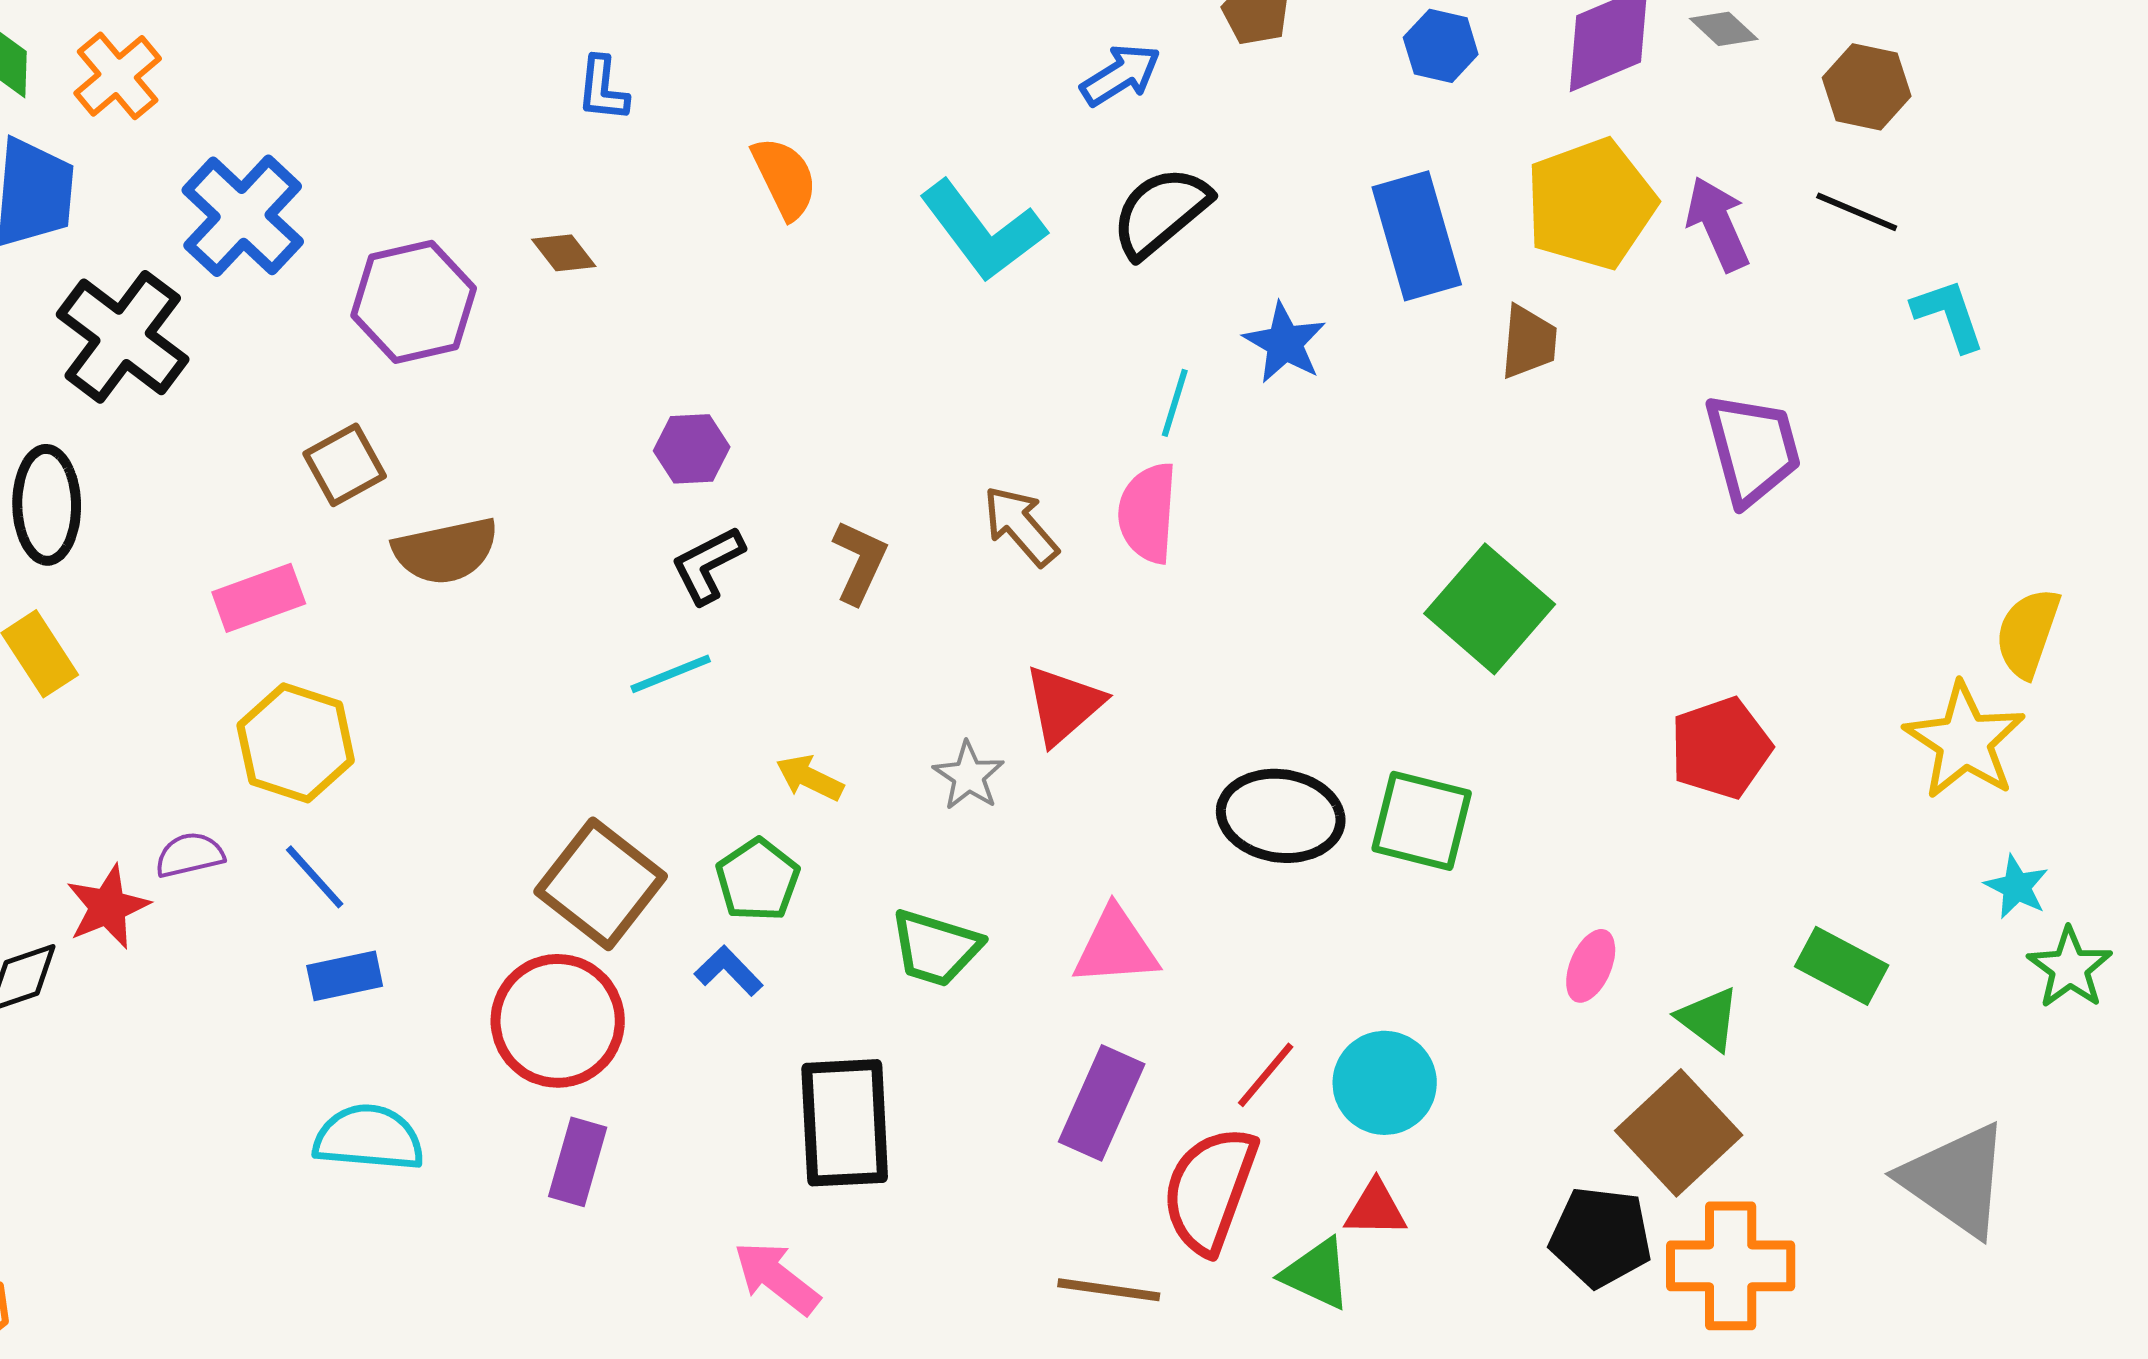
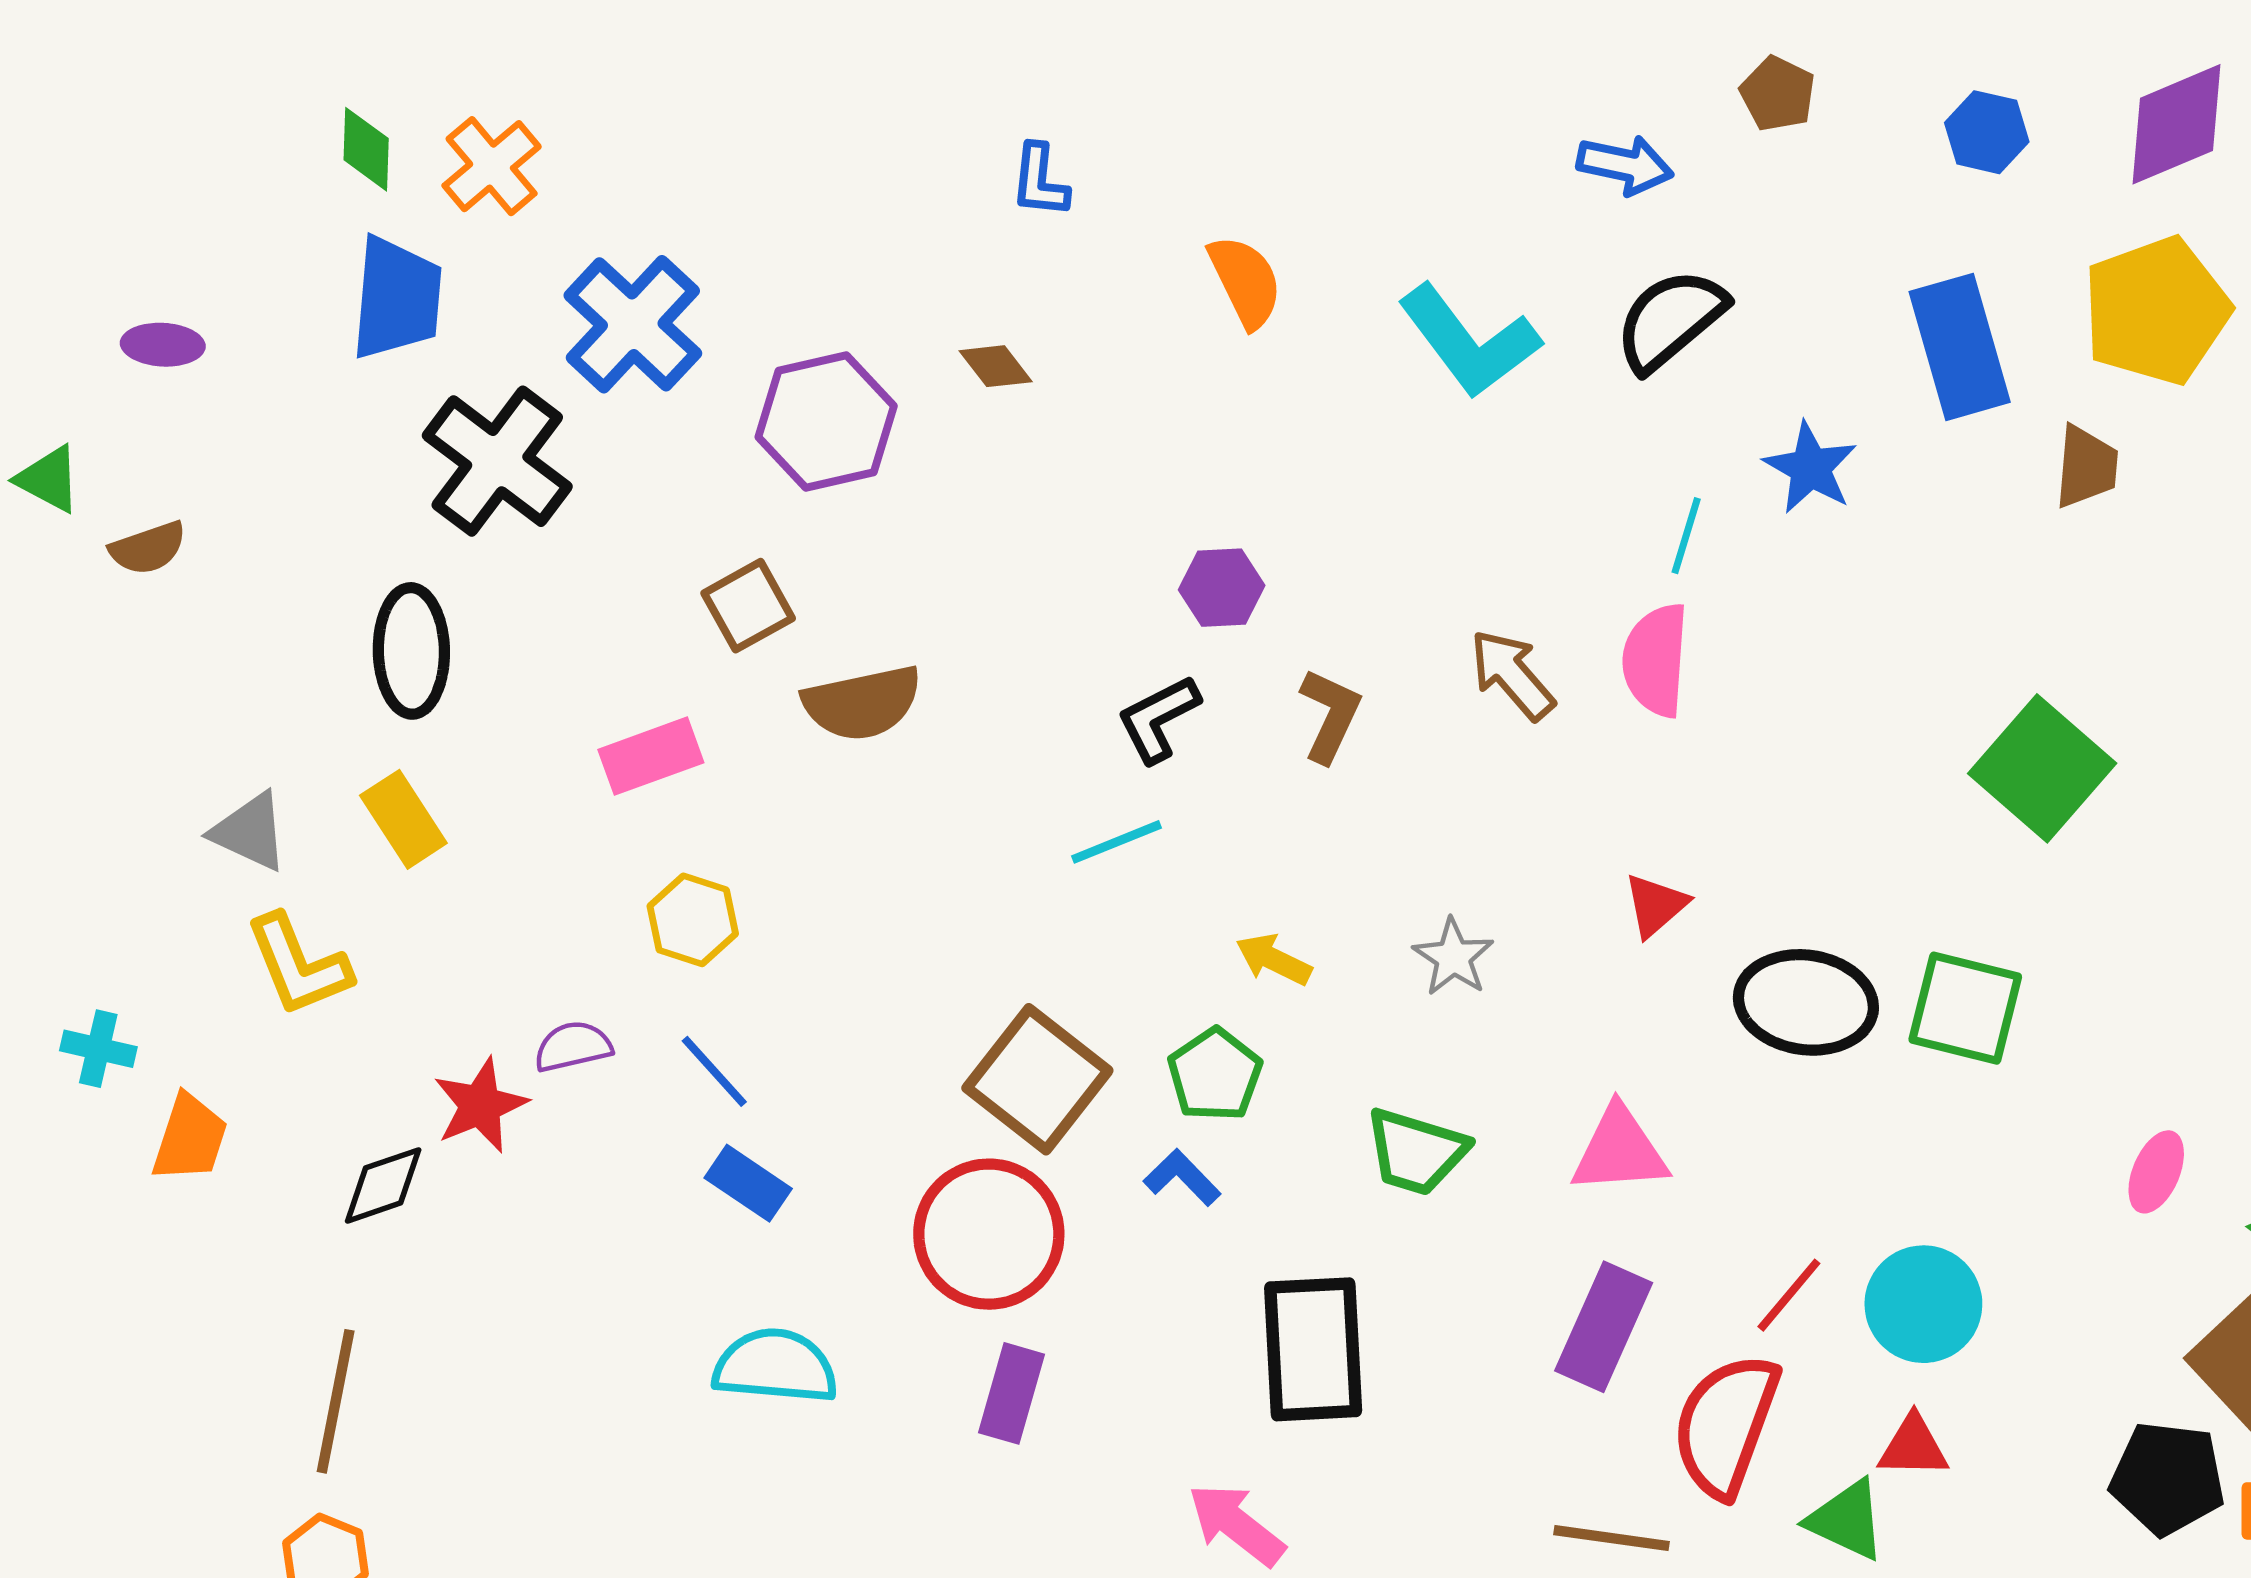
blue arrow: (1121, 75) -> (1625, 165), turned 44
purple hexagon: (692, 449) -> (1222, 588), moved
red triangle: (1064, 705) -> (1656, 905), moved, size x0.7
yellow hexagon: (296, 743) -> (693, 920), size x0.7
blue rectangle: (345, 976) -> (748, 1183), turned 46

